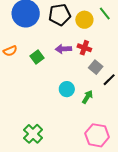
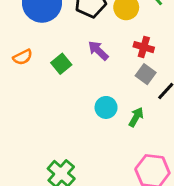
red cross: (84, 48) -> (144, 47), moved
purple arrow: (63, 49) -> (98, 50), turned 49

